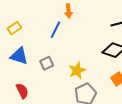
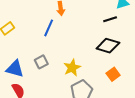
blue triangle: (19, 56) -> (15, 69), moved

